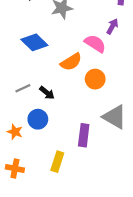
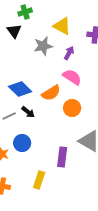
purple arrow: (112, 26) -> (69, 53), moved
blue diamond: (34, 42) -> (20, 89), moved
black arrow: (47, 93) -> (28, 112), moved

